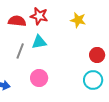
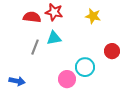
pink circle: (39, 78) -> (67, 79), moved
cyan circle: (93, 80) -> (85, 67), moved

